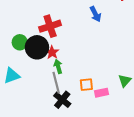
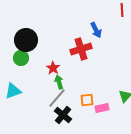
red cross: (50, 26) -> (81, 49), moved
black circle: (37, 47) -> (26, 40), moved
gray line: (56, 83) -> (57, 98), turned 55

